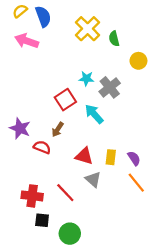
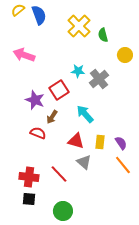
pink arrow: (27, 41) -> (24, 55), moved
cyan arrow: (94, 114) -> (85, 114), moved
purple star: (20, 128) -> (35, 100), moved
black square: (42, 220) -> (29, 199), moved

